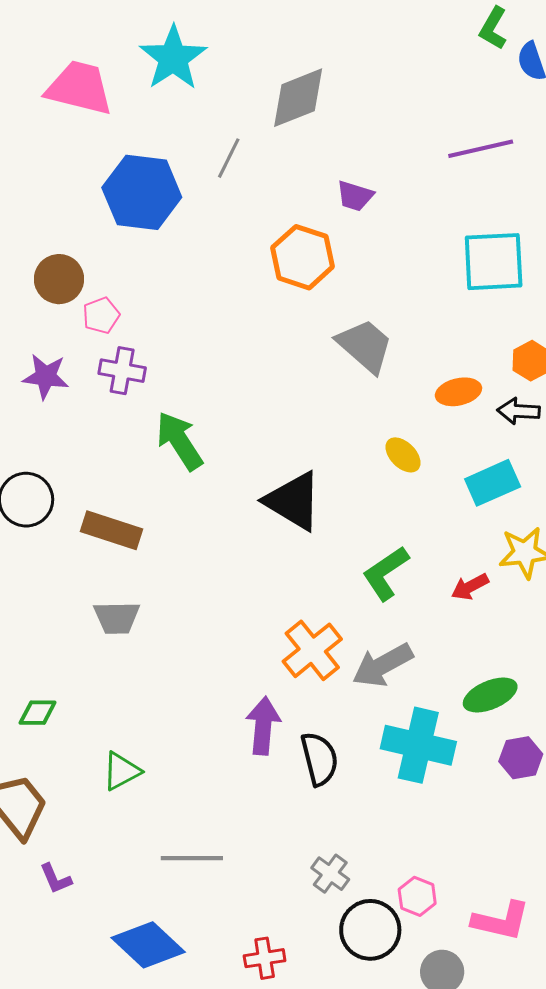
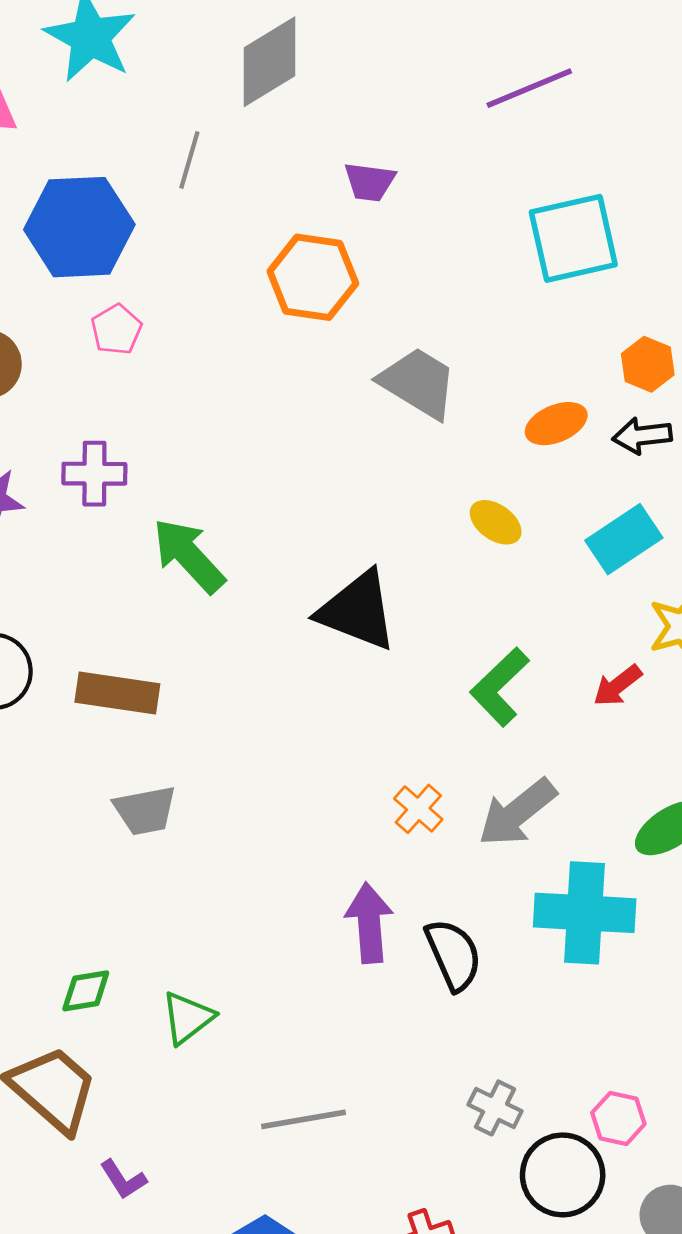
pink pentagon: (101, 315) -> (116, 330), moved
orange cross: (312, 650) -> (418, 809), size x0.6
green diamond: (38, 713) -> (86, 991), moved

